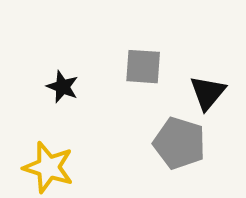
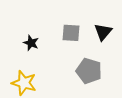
black triangle: (208, 93) -> (103, 32), moved

